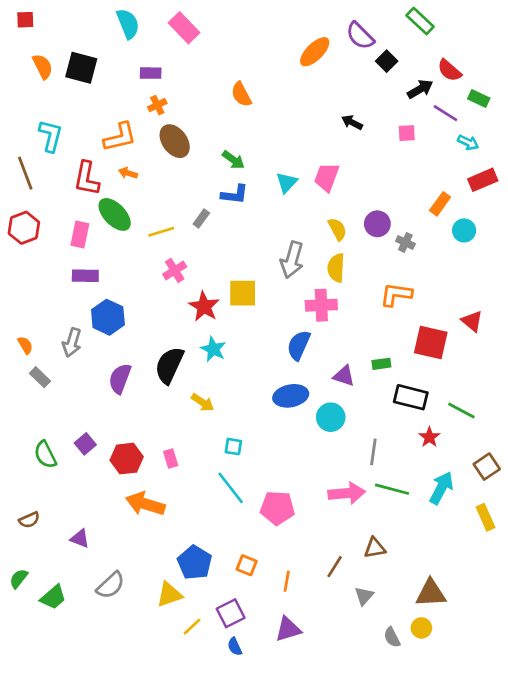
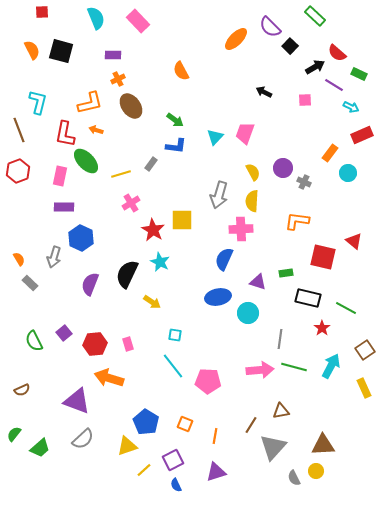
red square: (25, 20) -> (42, 12), moved
purple triangle: (80, 539) -> (77, 401), moved, size x1.8
gray triangle: (364, 596) -> (273, 447), size x1.8

